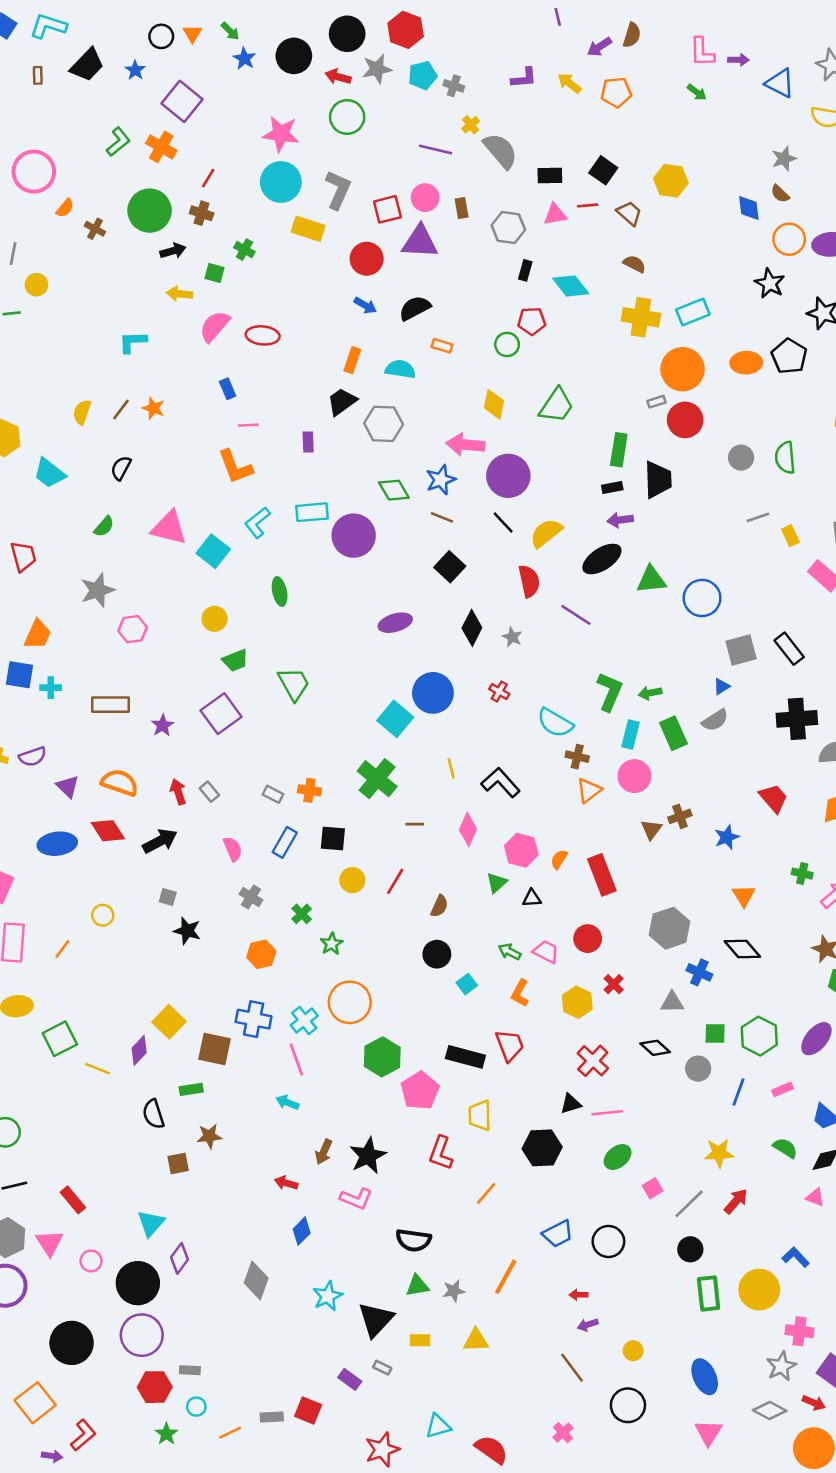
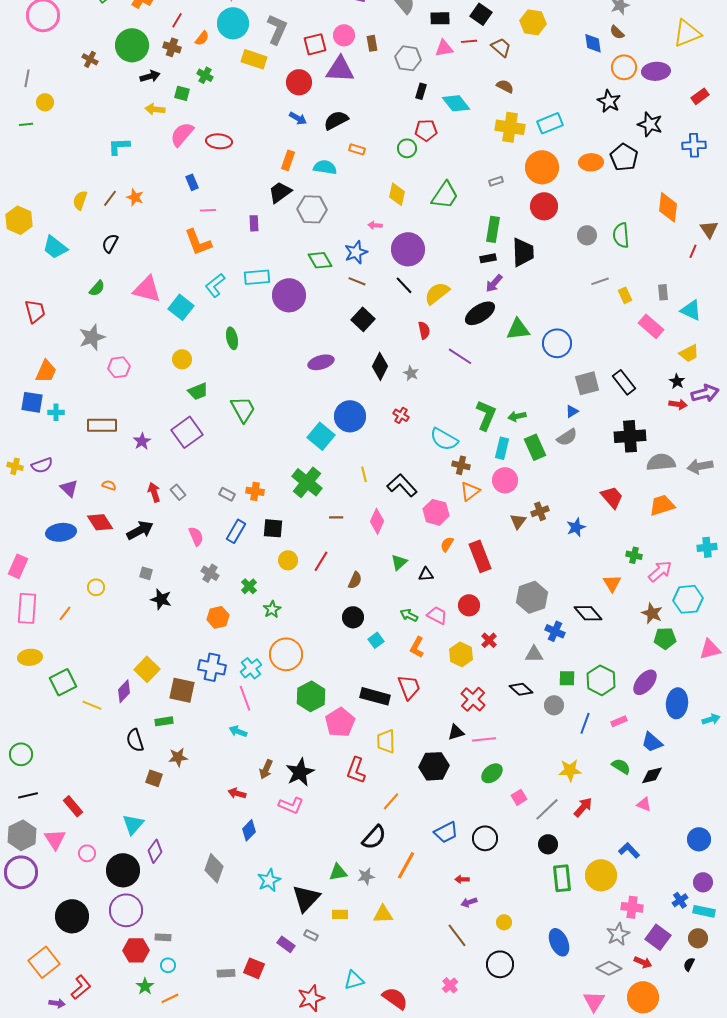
orange semicircle: (65, 208) -> (202, 38), moved
gray rectangle: (657, 402) -> (496, 181), moved
pink arrow: (465, 445) -> (375, 225), size x0.5
purple arrow: (620, 520) -> (494, 283), turned -42
red semicircle: (529, 581) -> (424, 330), size x0.7
orange semicircle: (120, 783) -> (109, 485), size x0.5
pink hexagon: (521, 850) -> (436, 512), moved
orange triangle: (744, 896) -> (612, 583), moved
brown square: (178, 1163) -> (154, 778), turned 30
black semicircle: (413, 1240) -> (374, 837), moved, turned -56
orange line: (230, 1433) -> (170, 998), moved
pink triangle: (709, 1433) -> (594, 1001), moved

